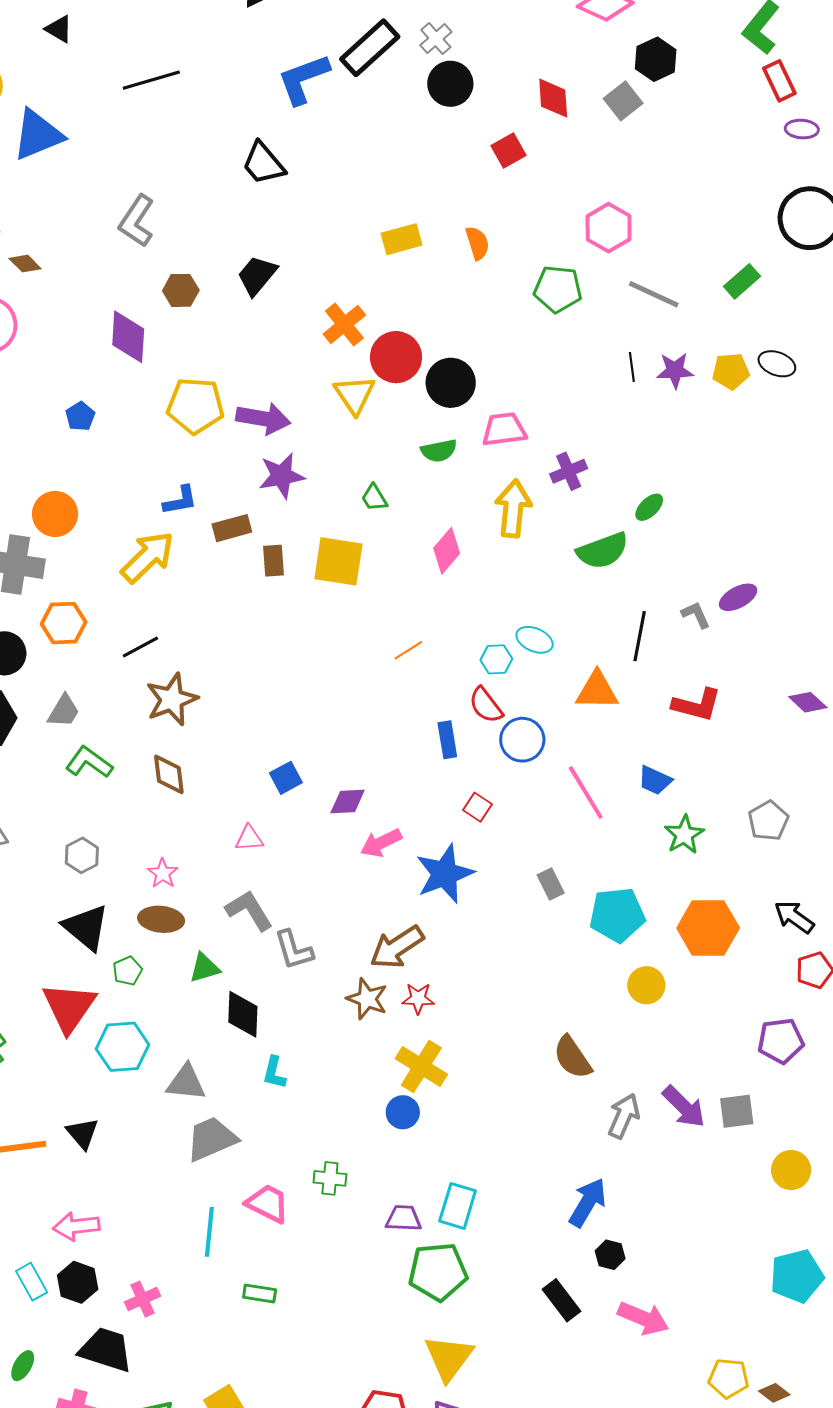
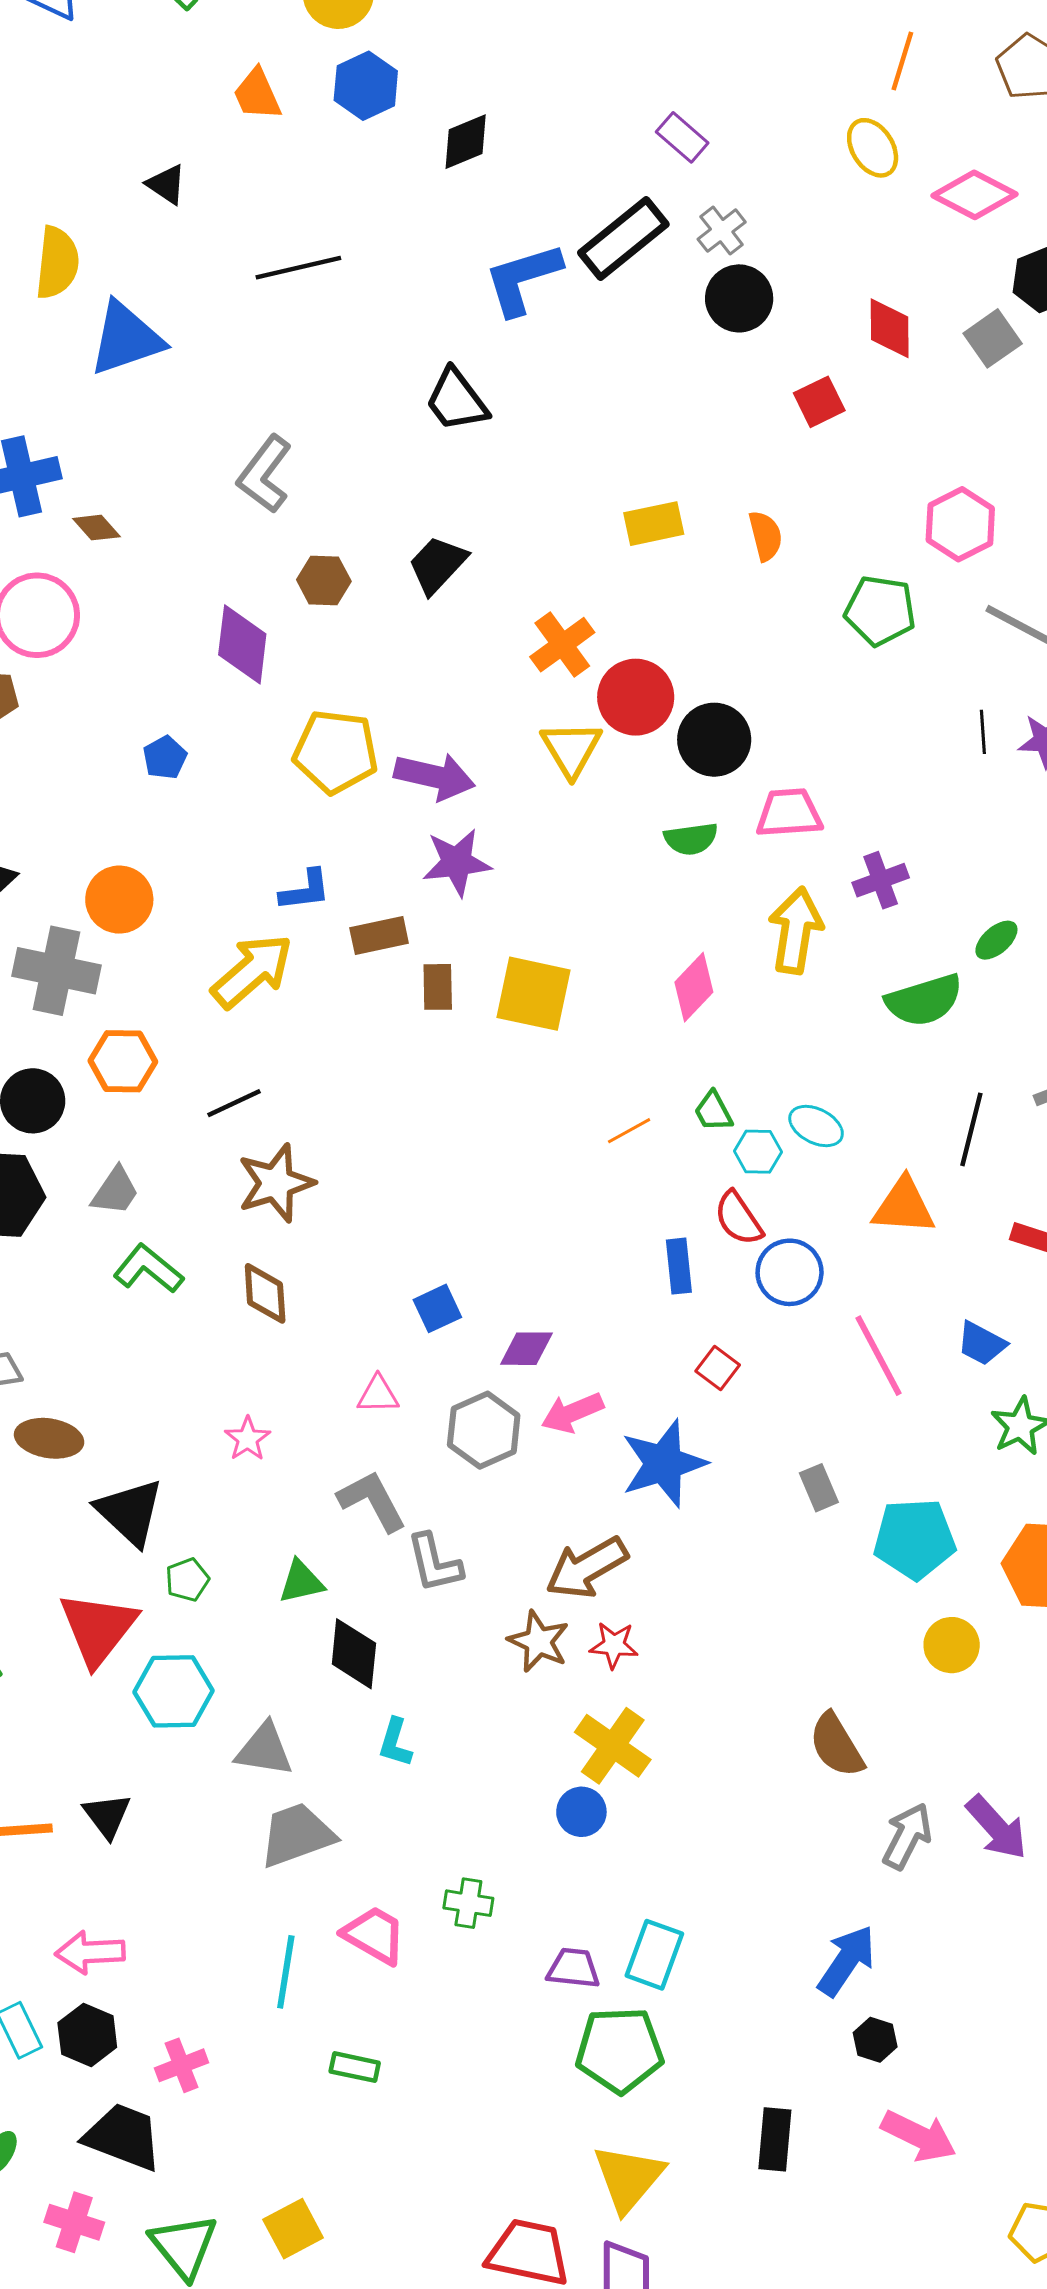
green trapezoid: (374, 498) -> (713, 1111), moved
gray hexagon: (82, 855) -> (484, 1430), moved, size x1.4
brown ellipse: (161, 919) -> (49, 1438), moved
black rectangle: (561, 1300) -> (775, 2139), moved, turned 39

